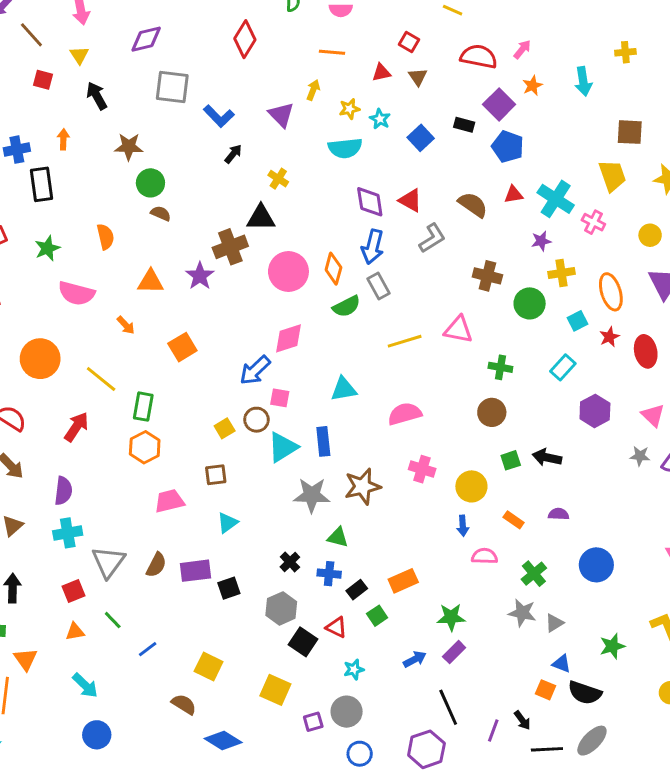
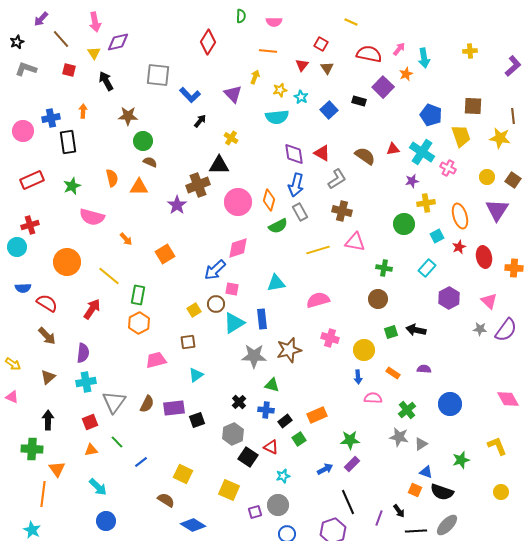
purple diamond: (146, 39) -> (118, 42), moved
red triangle: (381, 73) -> (302, 65), turned -40
cyan arrow: (583, 81) -> (424, 58), moved
blue pentagon: (508, 147) -> (431, 115), moved
brown cross: (487, 276) -> (342, 211), moved
orange triangle: (150, 282) -> (139, 187), moved

